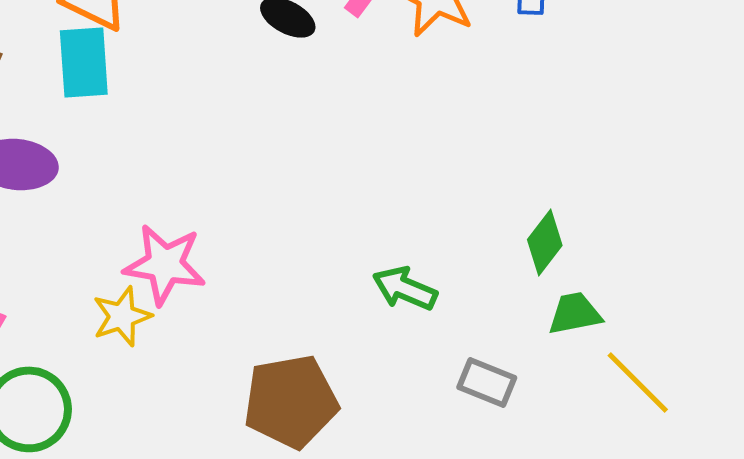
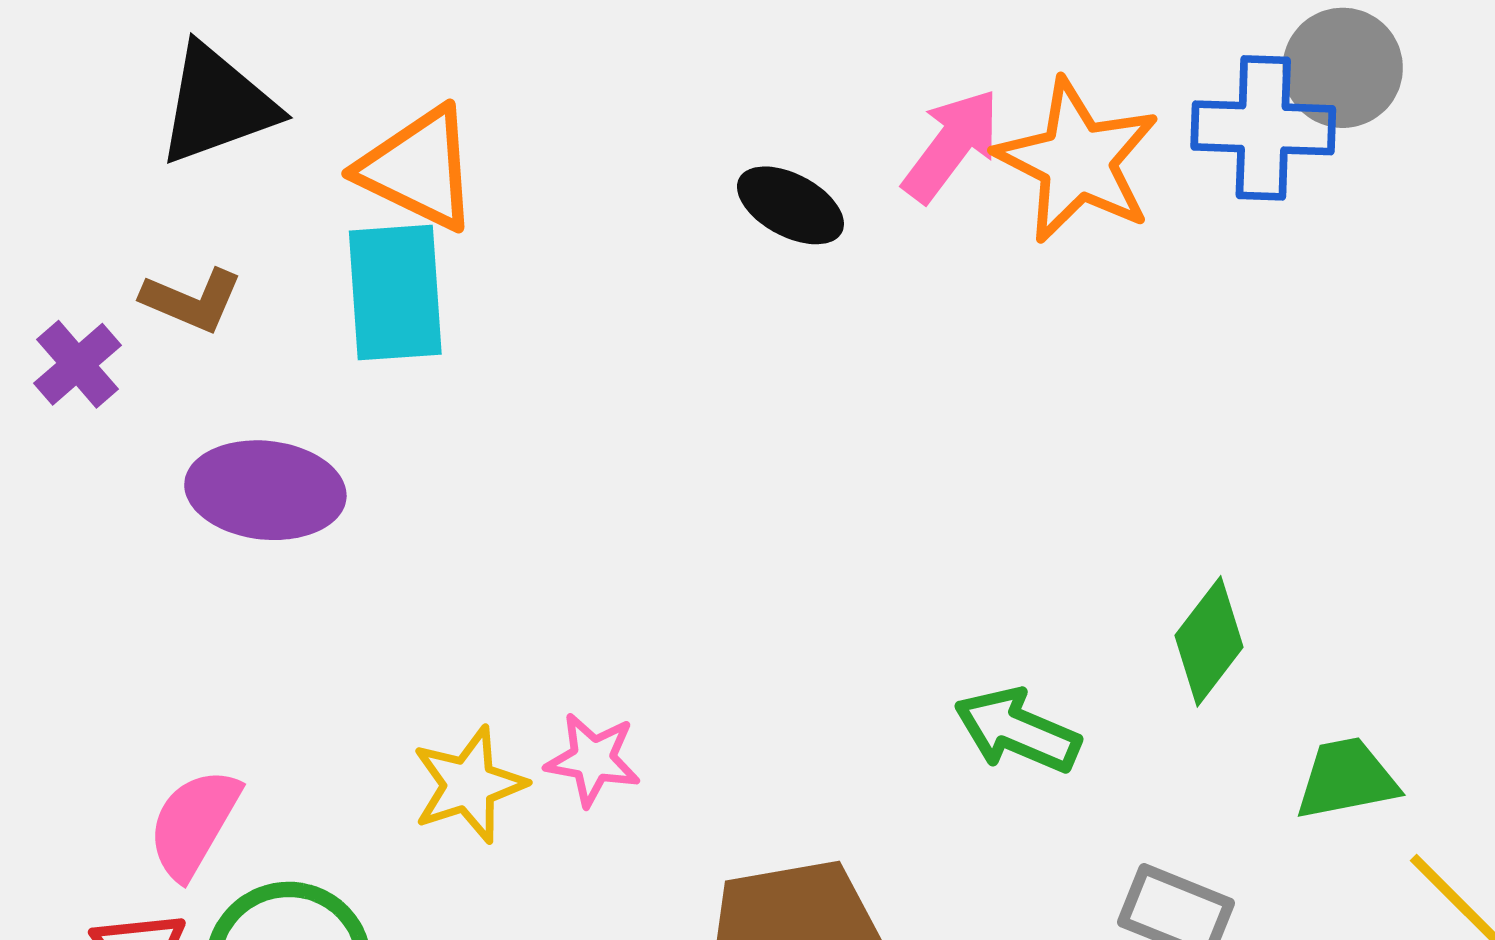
green diamond: (545, 242) -> (1209, 641), moved
pink star: (165, 264) -> (593, 760), moved, size x0.6

